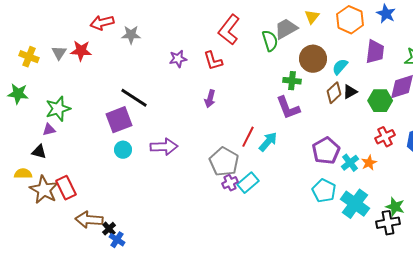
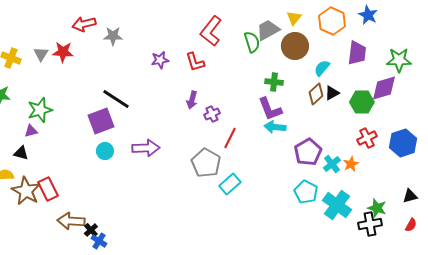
brown circle: (313, 59) -> (295, 46), moved
cyan arrow: (268, 142) -> (275, 127), moved, turned -125
purple cross: (230, 183) -> (212, 114), moved

